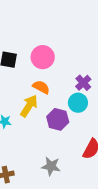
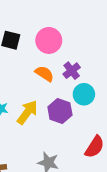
purple cross: (83, 83) -> (72, 71), moved
yellow arrow: (29, 106) -> (27, 112), moved

